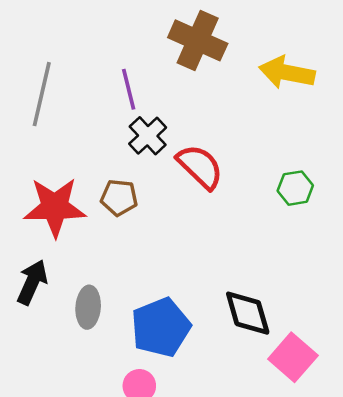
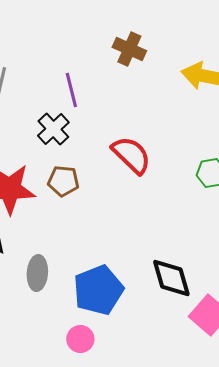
brown cross: (198, 40) -> (129, 49), size x0.7
black cross: (148, 136) -> (53, 129), moved

